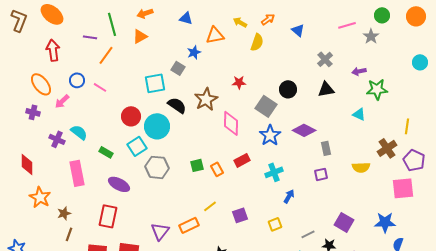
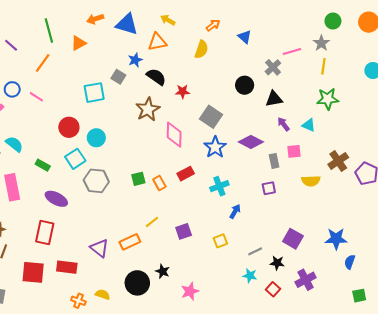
orange arrow: (145, 13) -> (95, 19), moved
blue triangle: (186, 18) -> (127, 24), size x1.6
yellow arrow: (240, 22) -> (168, 20), moved
pink line: (347, 25) -> (292, 52), moved
purple line: (90, 37) -> (11, 45), moved, turned 32
purple arrow: (359, 71) -> (283, 124), moved, turned 64
black circle: (288, 89) -> (245, 85), moved
black semicircle: (177, 105) -> (156, 77), moved
cyan circle: (157, 126) -> (96, 138), size x0.7
yellow line: (407, 126) -> (323, 66), moved
pink square: (403, 188) -> (294, 151), moved, size x0.6
purple triangle: (160, 231) -> (99, 248), turned -30

